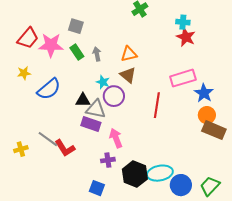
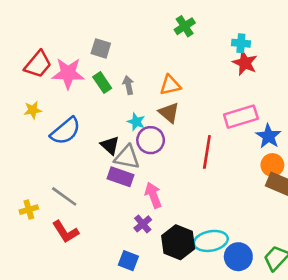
black triangle: (83, 100) -> (110, 145), turned 42
red L-shape: (65, 148) -> (65, 232), moved
purple cross: (108, 160) -> (143, 224), turned -32

